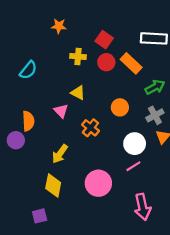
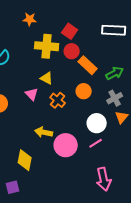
yellow cross: (78, 57) -> (47, 46), size x1.6
orange rectangle: (131, 63) -> (88, 65), moved
orange cross: (90, 128) -> (58, 100), moved
yellow arrow: (60, 154) -> (44, 132), moved, turned 66
pink circle: (98, 183) -> (66, 145), moved

